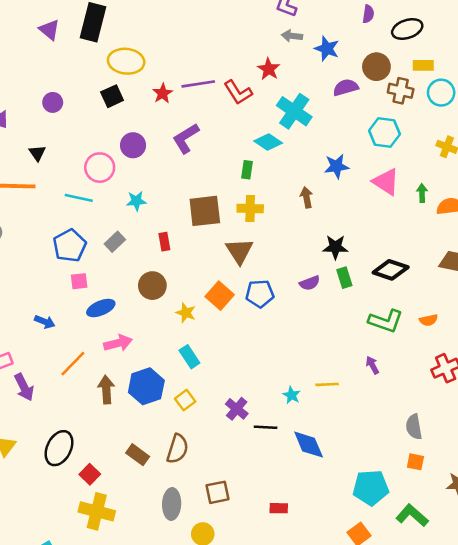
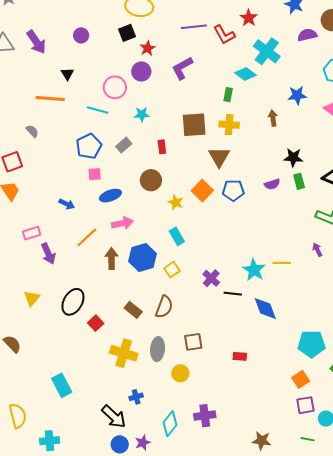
red star: (163, 93) -> (148, 48), moved
cyan star: (292, 395) -> (254, 270), size x1.6
yellow cross: (97, 511) -> (124, 353), moved

